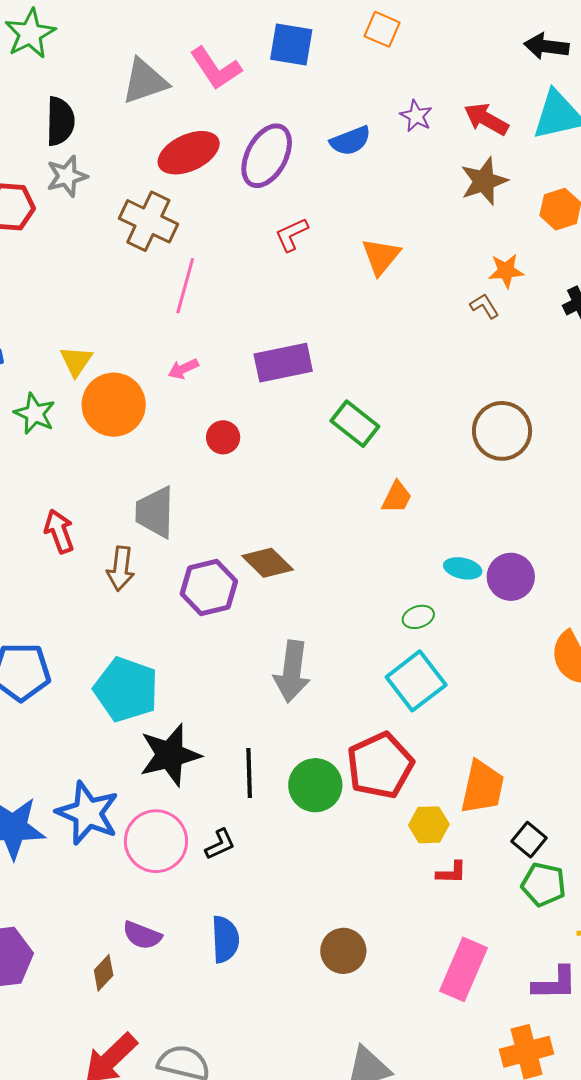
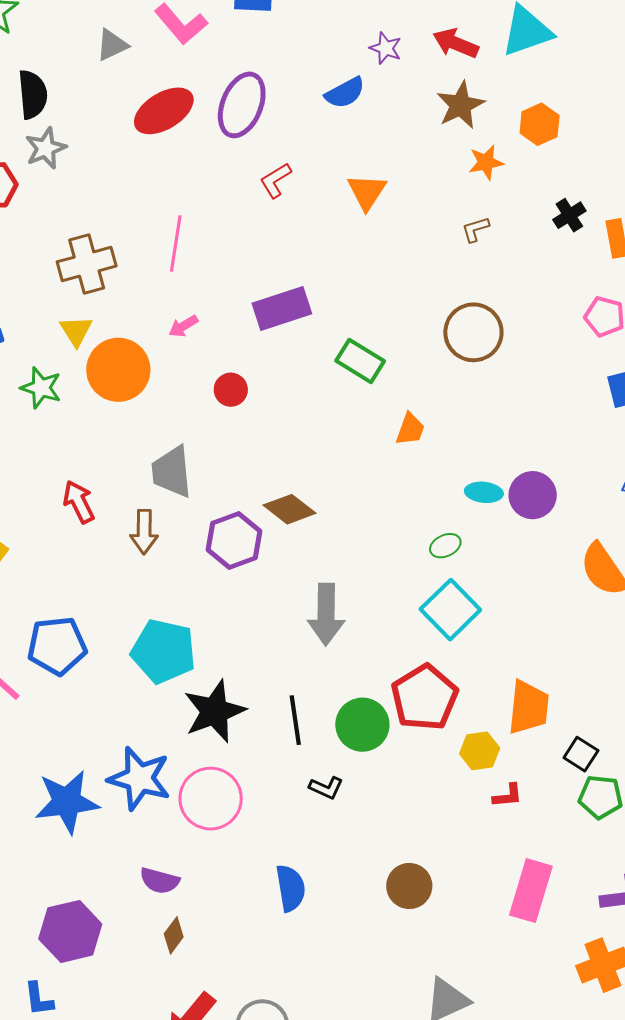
gray triangle: (145, 81) -> (112, 45), size x0.7
blue semicircle: (350, 141) -> (345, 93), moved
brown cross: (148, 221) -> (87, 264), moved, turned -34
orange star: (506, 271) -> (486, 162), moved
brown L-shape: (484, 306) -> (475, 229), turned -68
brown circle: (502, 431) -> (473, 332), moved
black L-shape: (220, 844) -> (326, 788), moved, turned 56
purple semicircle: (142, 935) -> (160, 881), moved

